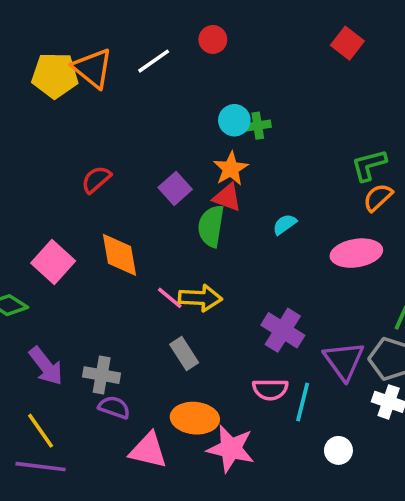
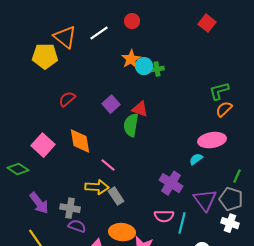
yellow pentagon: (55, 75) -> (45, 56), moved
orange star: (231, 169) -> (131, 59), moved
cyan semicircle: (285, 224) -> (196, 159), moved
yellow arrow: (200, 298) -> (97, 187), moved

